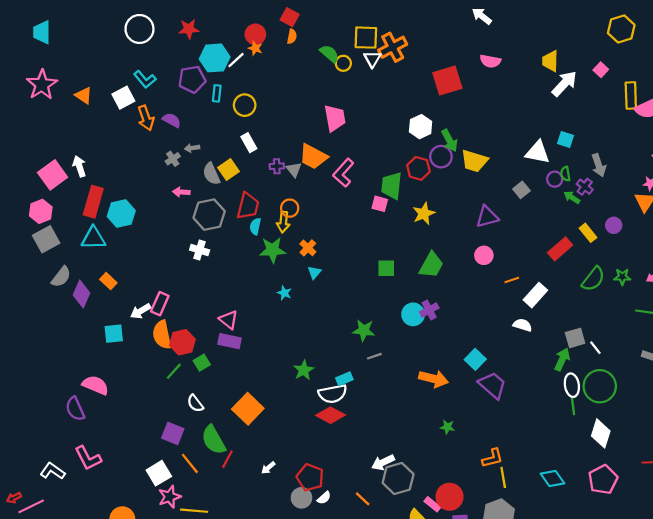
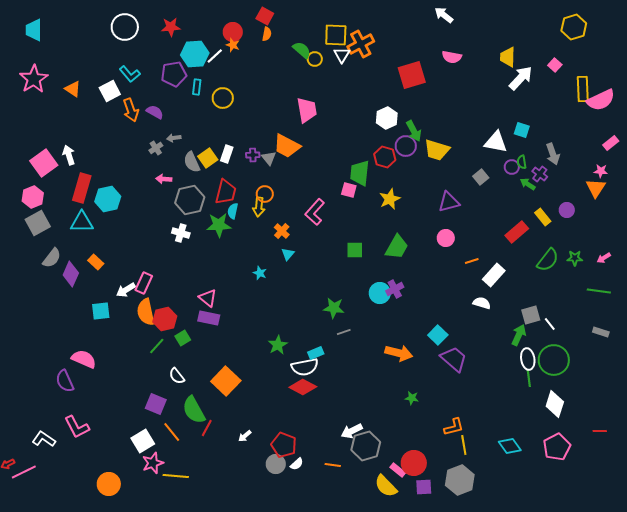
white rectangle: (249, 143) -> (227, 154), moved, turned 48
pink L-shape: (343, 173) -> (315, 212), moved
green star: (273, 250) -> (219, 225), moved
orange line: (363, 499) -> (333, 465), turned -35

